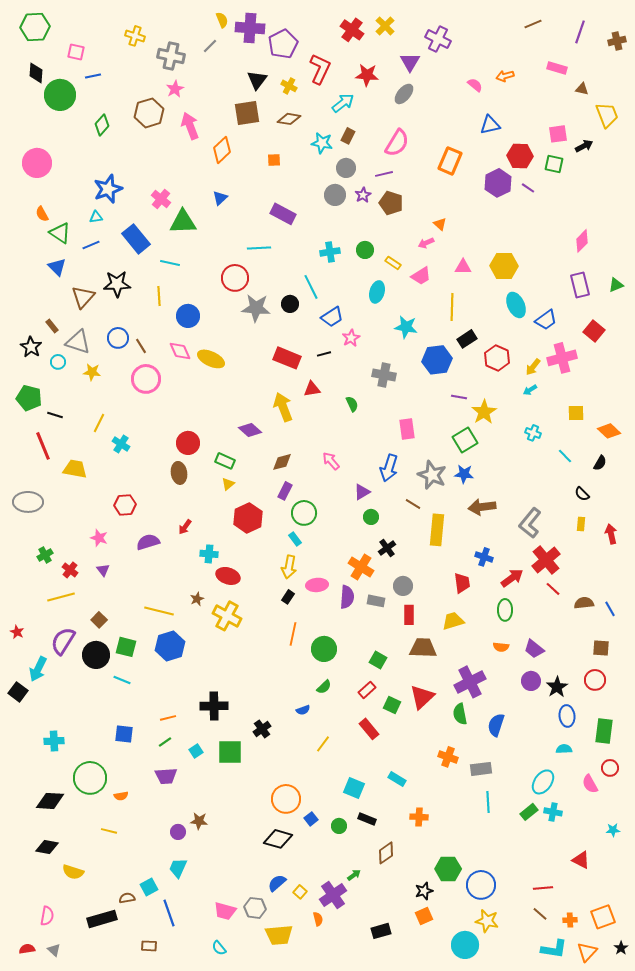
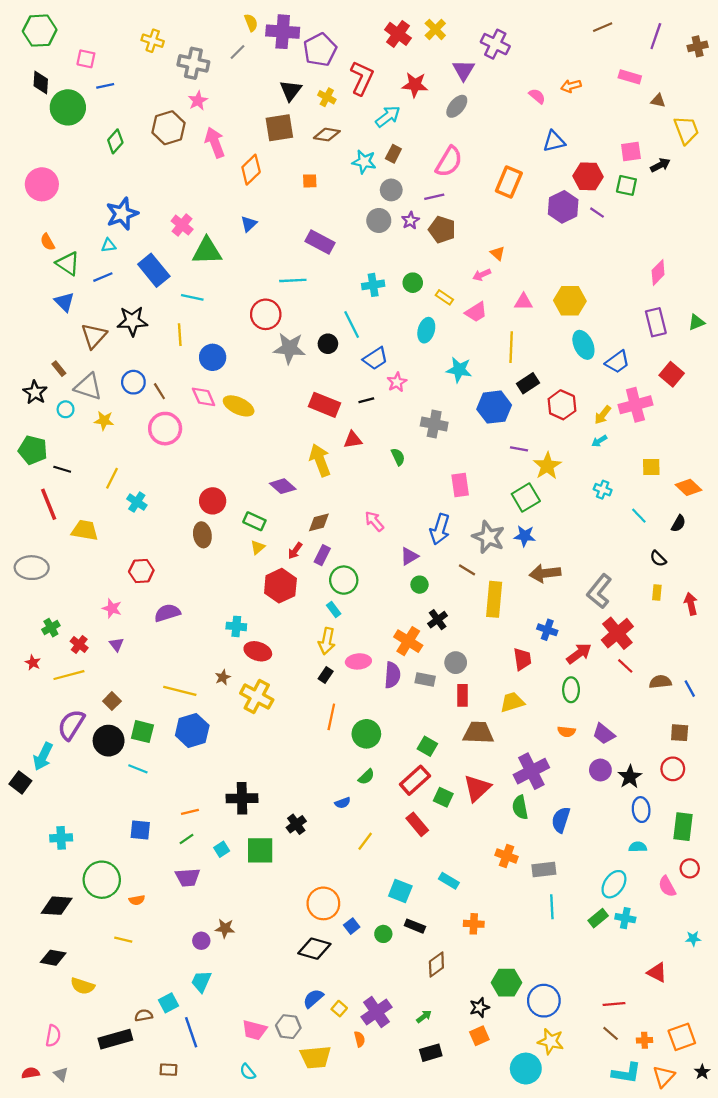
red arrow: (185, 527) -> (295, 551), moved
red star: (17, 632) -> (33, 663), moved
red rectangle: (367, 690) -> (415, 780), size x1.5
green arrow: (354, 875) -> (424, 1016), moved

